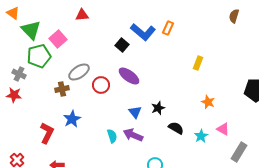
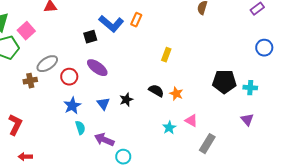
black square: (122, 45) -> (90, 37), turned 32
blue star: (72, 119) -> (72, 106), moved
black semicircle: (176, 128) -> (156, 91), moved
purple arrow: (133, 135) -> (104, 140), moved

